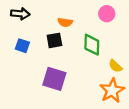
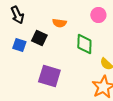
black arrow: (20, 14) -> (17, 15), turned 60
black square: (54, 40) -> (39, 38), moved, turned 35

